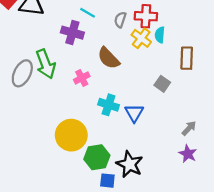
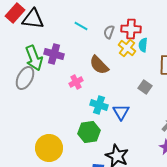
purple cross: (72, 33) -> (54, 54), moved
green arrow: (46, 64) -> (34, 58), moved
yellow circle: (71, 135) -> (49, 148), moved
green hexagon: (97, 157) -> (89, 132), moved

